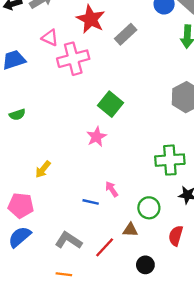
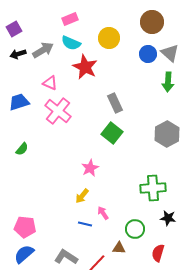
gray rectangle: (126, 34) -> (115, 103), moved, turned -72
pink cross: (73, 59) -> (58, 111), moved, turned -36
green square: (110, 104) -> (112, 133), moved
green semicircle: (17, 115) -> (22, 149), turned -32
yellow arrow: (43, 169) -> (82, 196), moved

